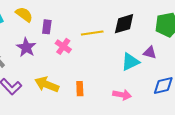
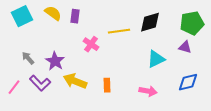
purple rectangle: (47, 27) -> (75, 16), moved
purple star: (26, 47) -> (55, 61), moved
purple triangle: (150, 53) -> (185, 47), moved

